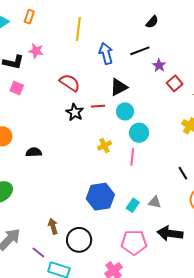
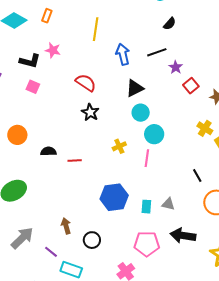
red line: (98, 106) -> (75, 160), moved
cyan rectangle: (133, 205) -> (146, 207), turned -32
black circle: (79, 240) -> (92, 240), size x0.7

